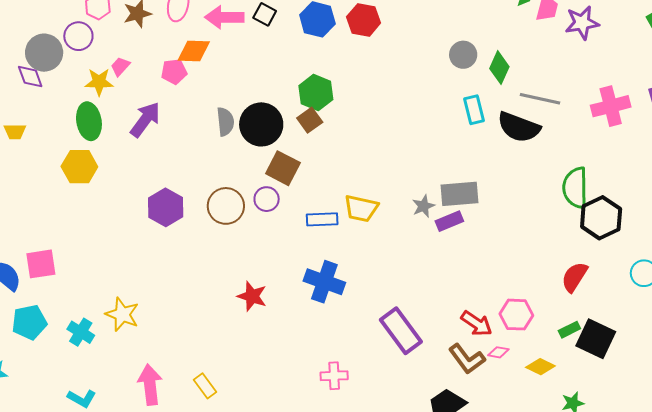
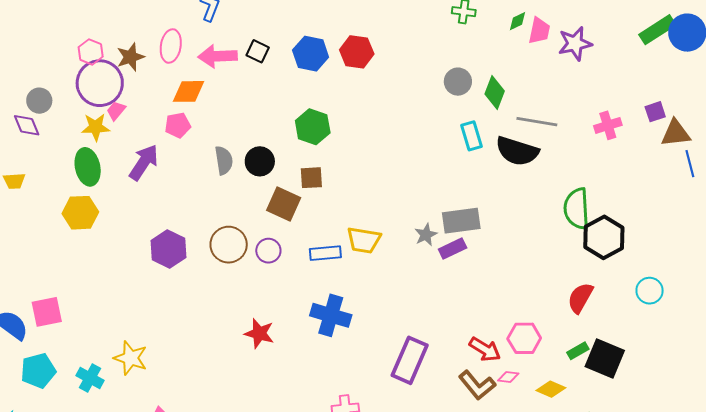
purple circle: (78, 36) -> (100, 83), moved, size x1.6
gray circle: (44, 53) -> (39, 101), size x0.7
pink pentagon: (174, 72) -> (178, 125), moved
pink cross: (611, 106) -> (608, 125), size x0.7
brown square: (310, 120) -> (311, 178), moved, turned 35
black circle: (261, 124) -> (260, 161), size x0.7
purple circle: (267, 199) -> (268, 251), moved
purple rectangle: (401, 331) -> (410, 360), turned 63

